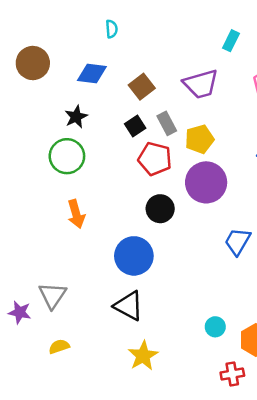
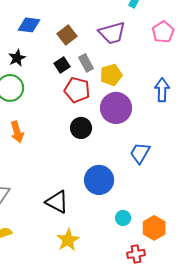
blue circle: (134, 256) -> (99, 180), moved

